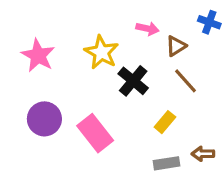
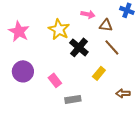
brown triangle: (176, 46) -> (106, 25), turned 40
pink rectangle: (95, 133) -> (55, 80), size x0.6
gray rectangle: (166, 163) -> (73, 99), moved

